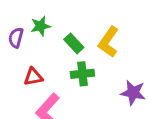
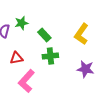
yellow L-shape: (109, 42) -> (81, 34), moved

